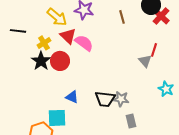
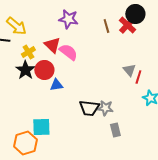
red cross: (161, 16) -> (127, 25), moved
yellow arrow: (57, 17) -> (16, 26), moved
red line: (154, 50) -> (138, 77), moved
blue triangle: (72, 97) -> (56, 85), moved, turned -32

